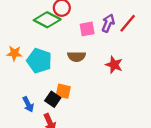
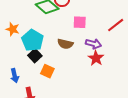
purple arrow: (108, 23) -> (93, 44), moved, turned 70
black square: (53, 99) -> (35, 56), moved

